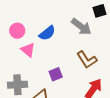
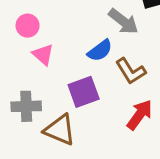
blue semicircle: (47, 33) -> (100, 51), moved
purple square: (56, 74) -> (84, 92), size x1.5

